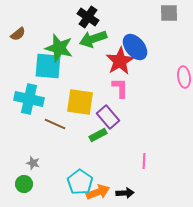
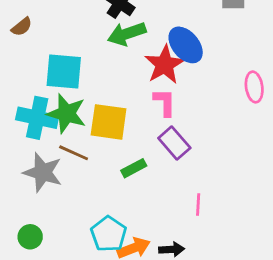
green star: (59, 48) -> (67, 114), moved
purple rectangle: (108, 117) -> (174, 143), moved
gray star: (33, 163) -> (43, 172), moved, size x2.0

